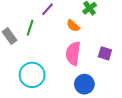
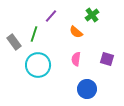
pink semicircle: (73, 53) -> (76, 59), size x0.6
cyan circle: (32, 75) -> (38, 65), moved

